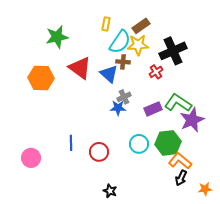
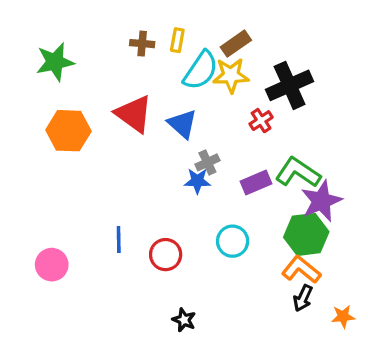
green star: (57, 37) -> (55, 62), moved
brown cross: (123, 62) -> (142, 44), moved
green hexagon: (168, 143) -> (306, 234), moved

